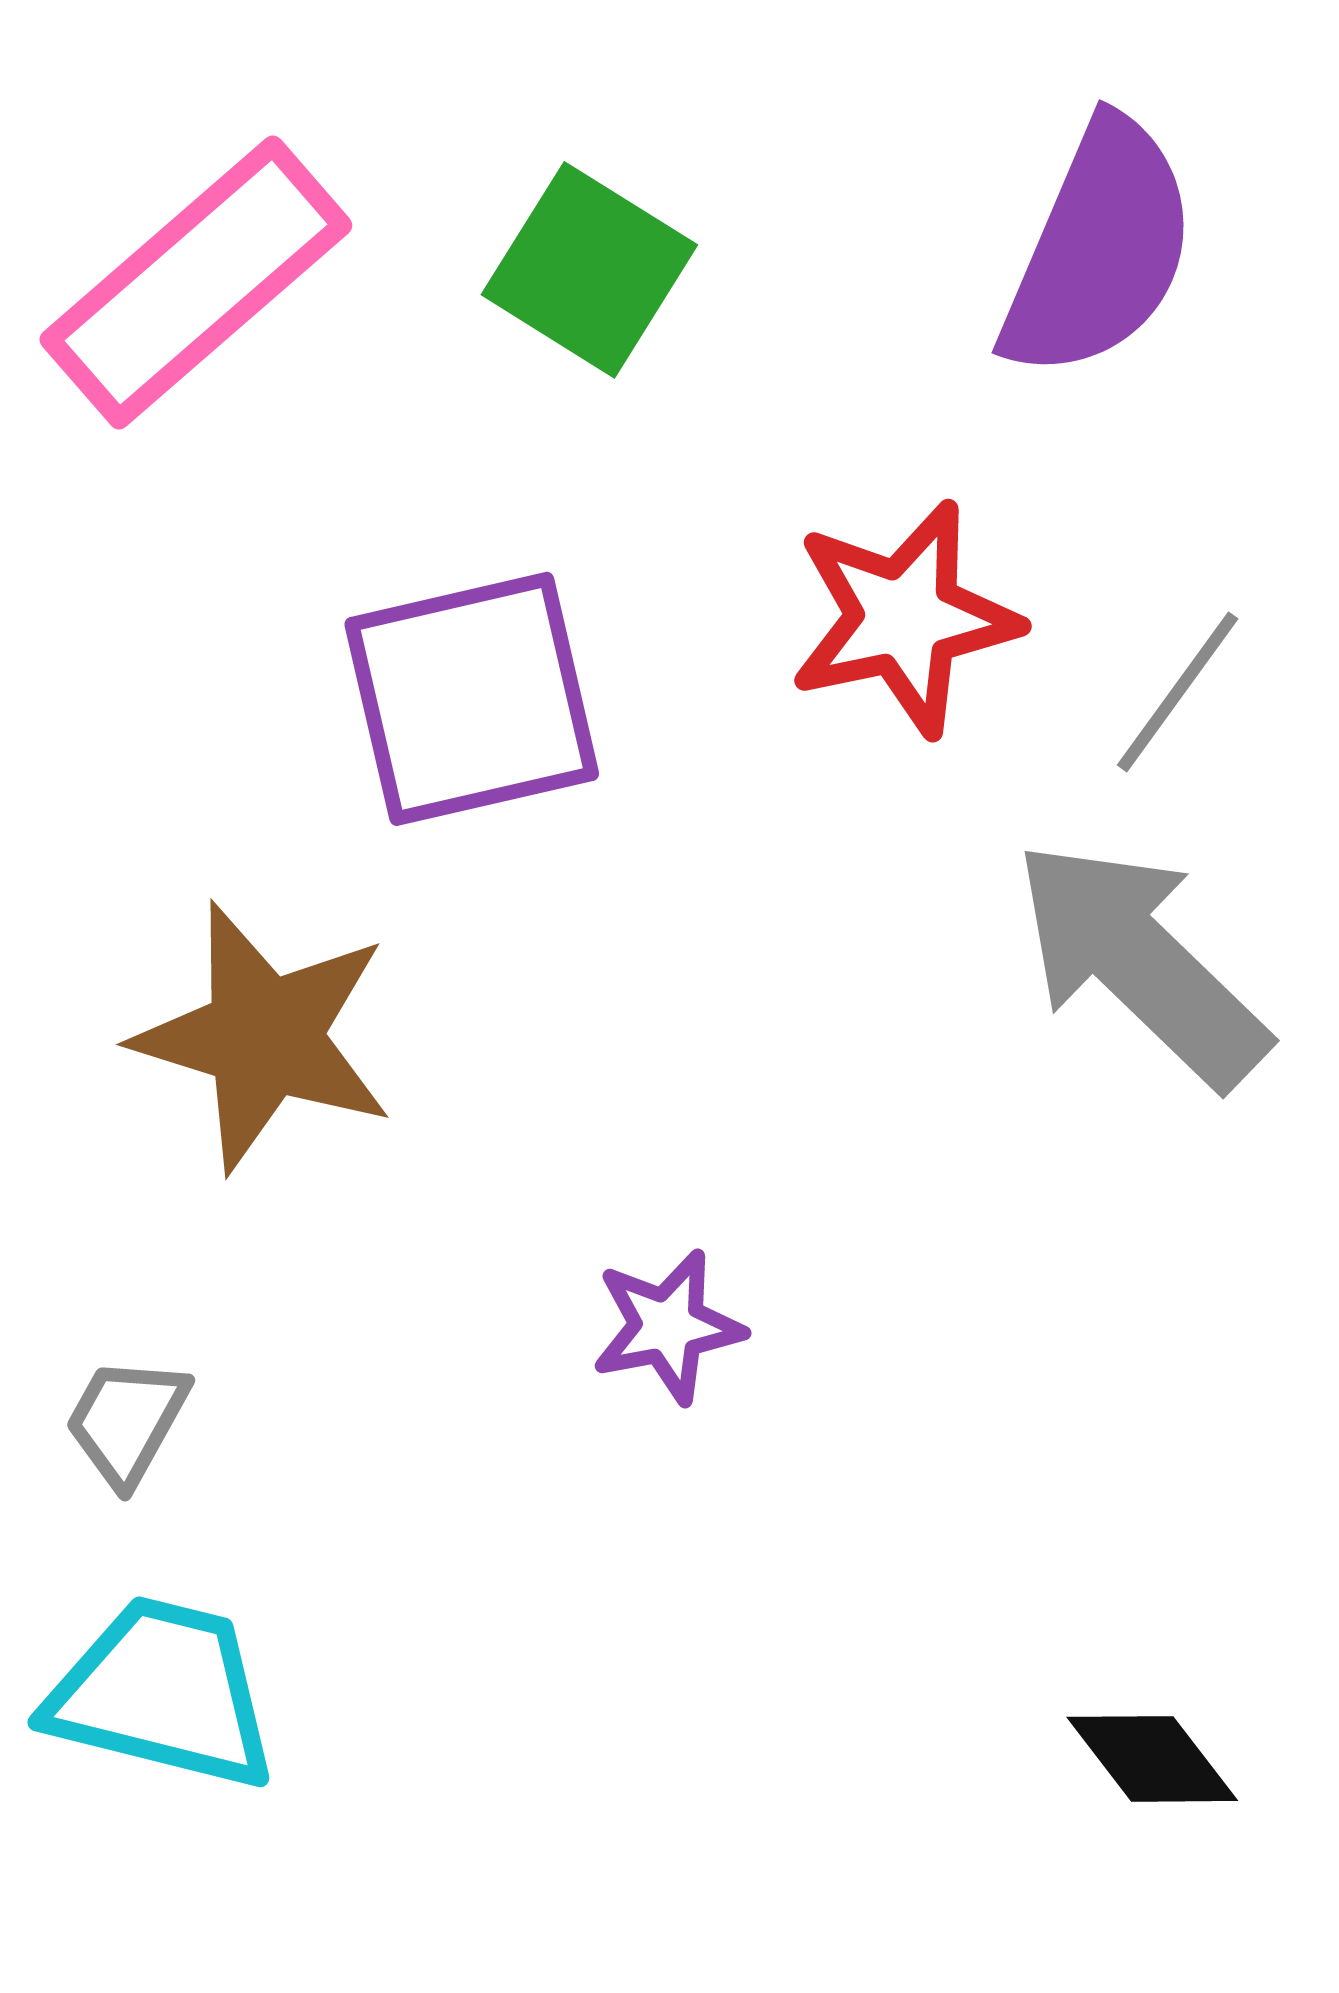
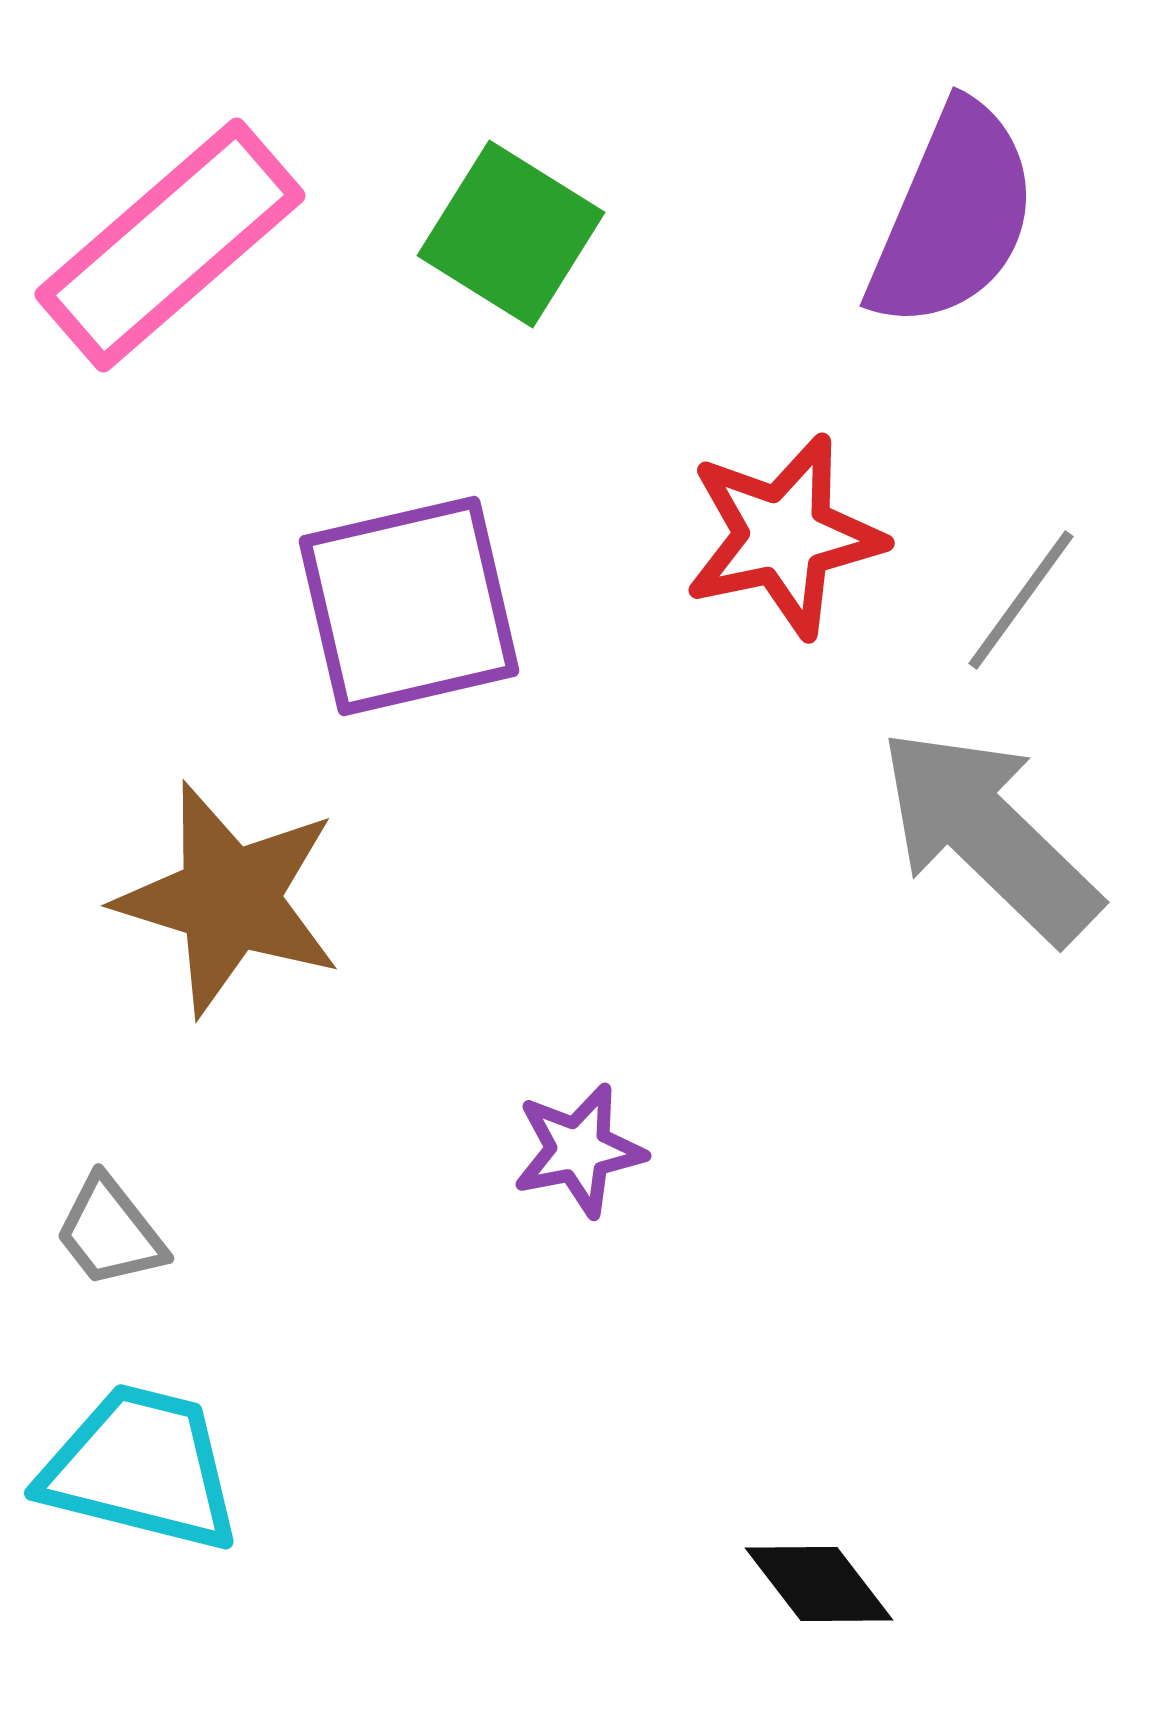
gray trapezoid: (127, 1421) -> (110, 1232), turned -67
black diamond: (1152, 1759) -> (819, 1584), moved

